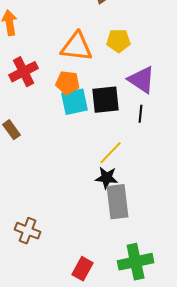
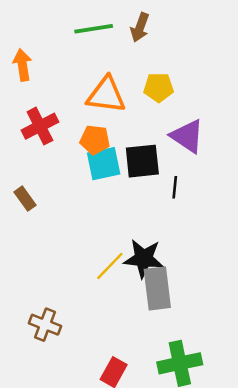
black line: (141, 114) -> (175, 187), moved
yellow line: (111, 153) -> (110, 266), moved
black star: (107, 178) -> (144, 258), size x1.4

